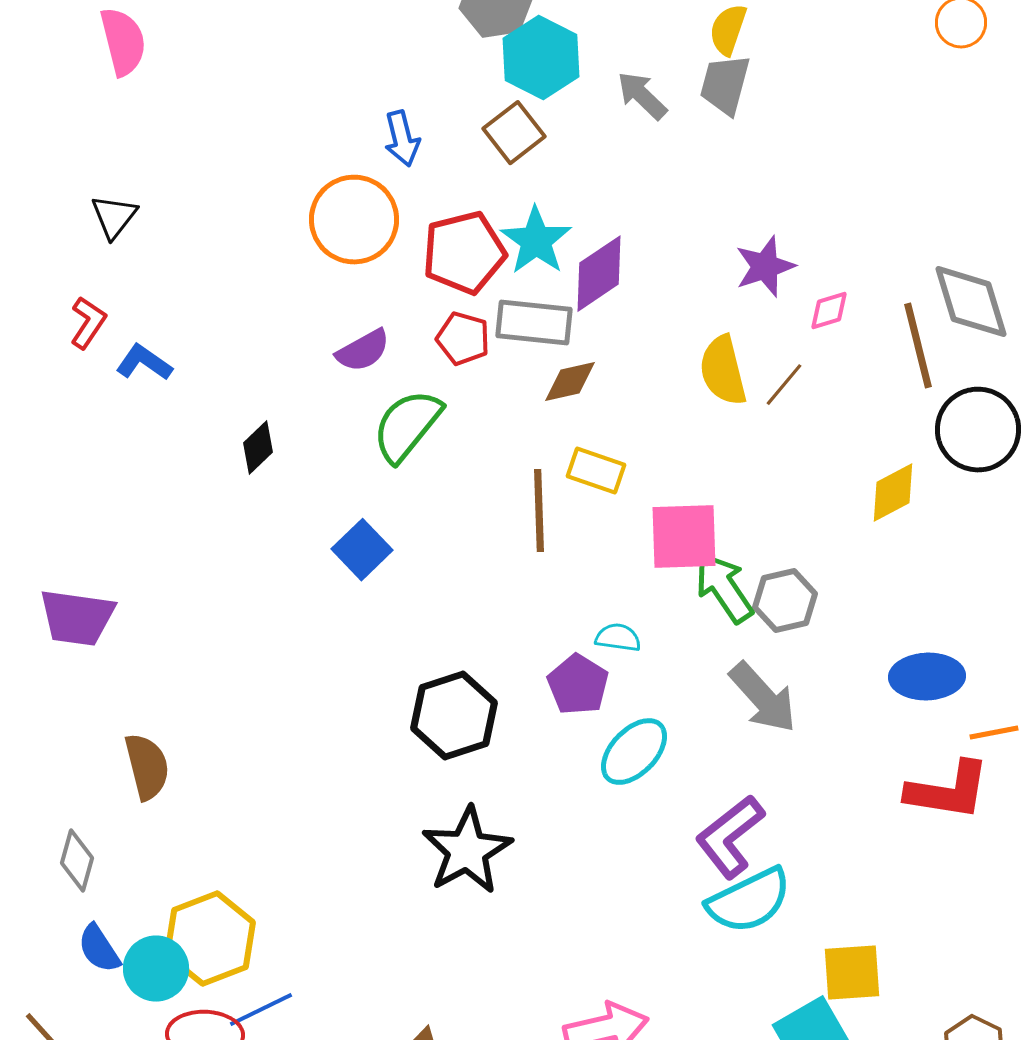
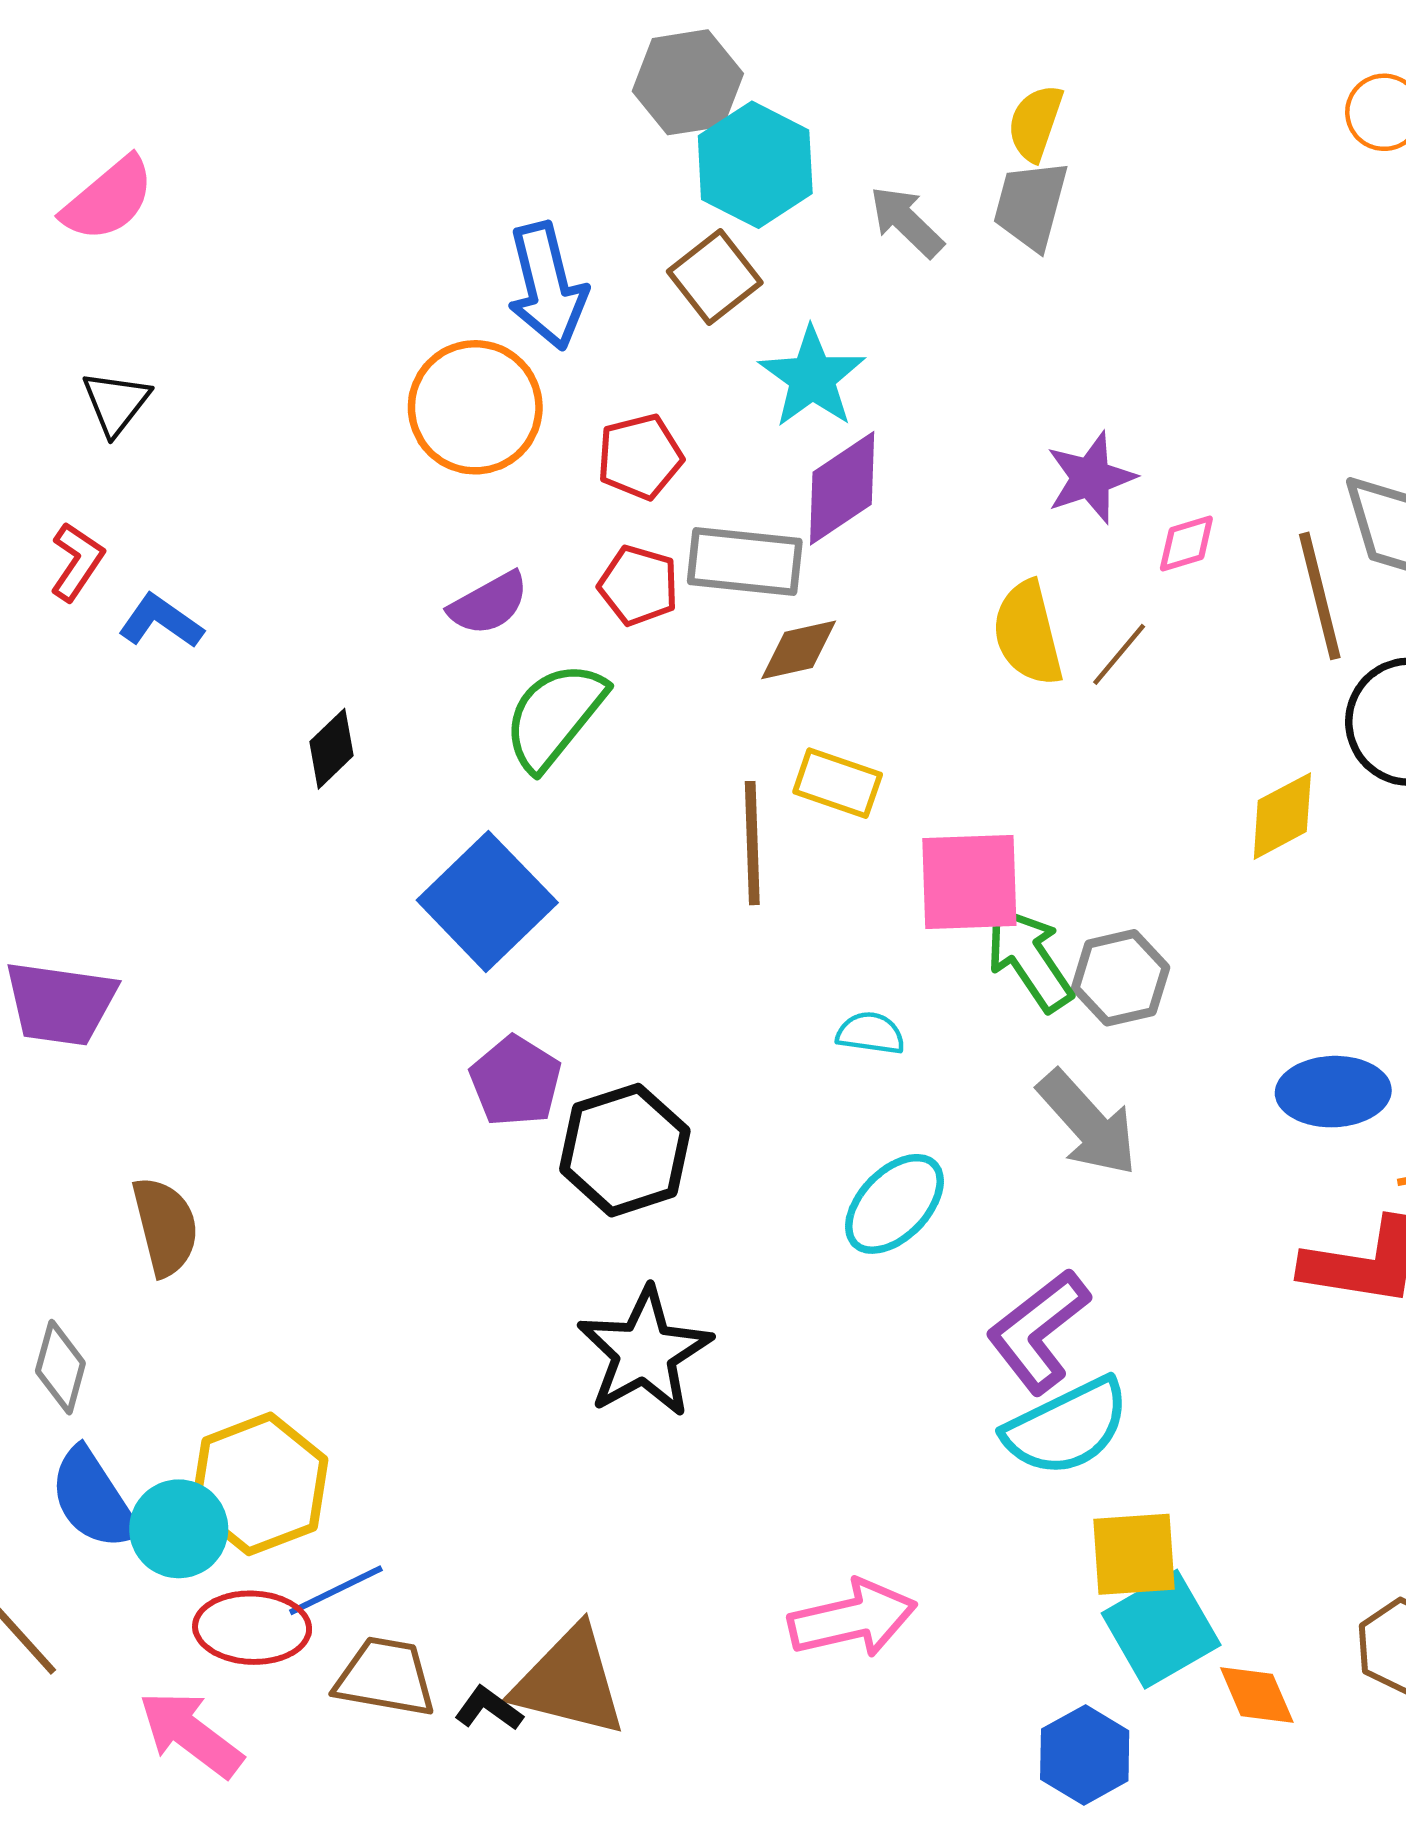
pink semicircle: (123, 42) -> (108, 199), moved, turned 64
blue arrow: (402, 139) -> (547, 286), size x1.5
cyan star: (536, 241) -> (812, 377), moved
red pentagon: (464, 253) -> (640, 457), size x0.7
blue square: (362, 550) -> (487, 901), size x1.5
purple pentagon: (578, 685) -> (516, 1081), moved
blue semicircle: (99, 949) -> (93, 1499), size x1.4
yellow square: (852, 973) -> (1134, 1554), moved

